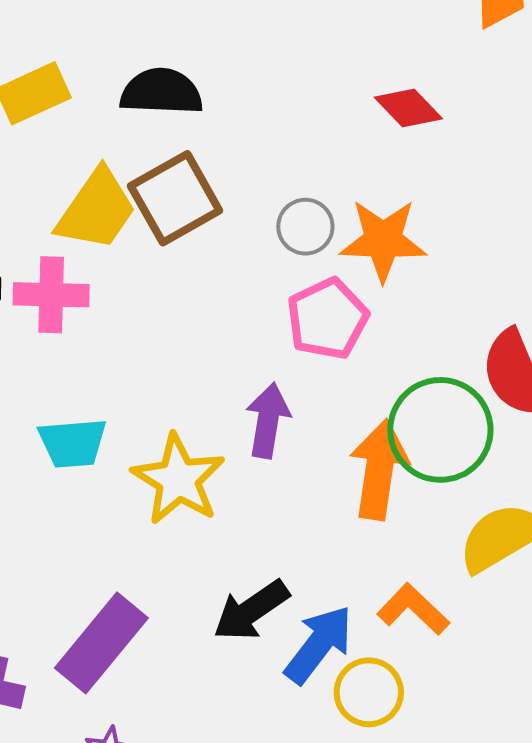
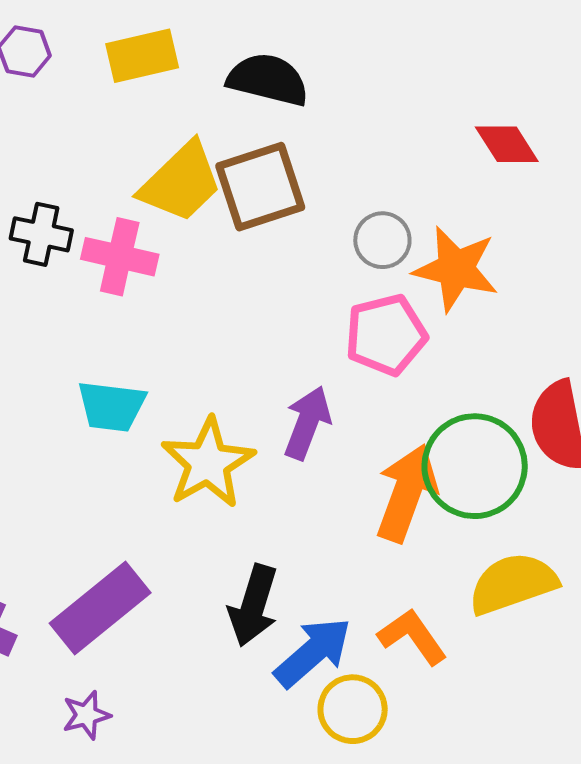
black arrow: (251, 610) -> (253, 606), turned -50

